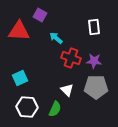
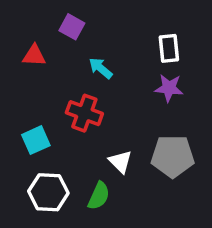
red triangle: (19, 31) -> (34, 56), size x0.6
red cross: (71, 58) -> (84, 113), moved
purple star: (94, 61) -> (169, 88), moved

